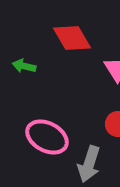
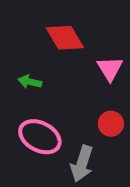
green arrow: (24, 66) -> (30, 82), moved

